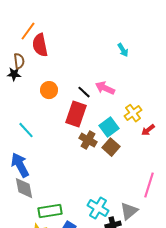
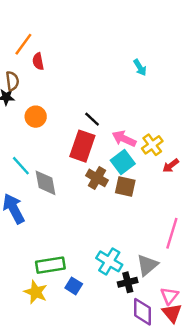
red semicircle: (40, 45) -> (38, 61), size x0.6
pink arrow: (105, 88) -> (124, 139), moved
orange circle: (49, 90) -> (36, 117), moved
brown square: (111, 147) -> (125, 187), turned -30
gray diamond: (24, 188) -> (45, 183), moved

